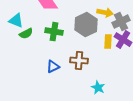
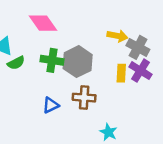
gray cross: (121, 22) -> (138, 47), turned -36
gray hexagon: (86, 25) -> (78, 62), moved

